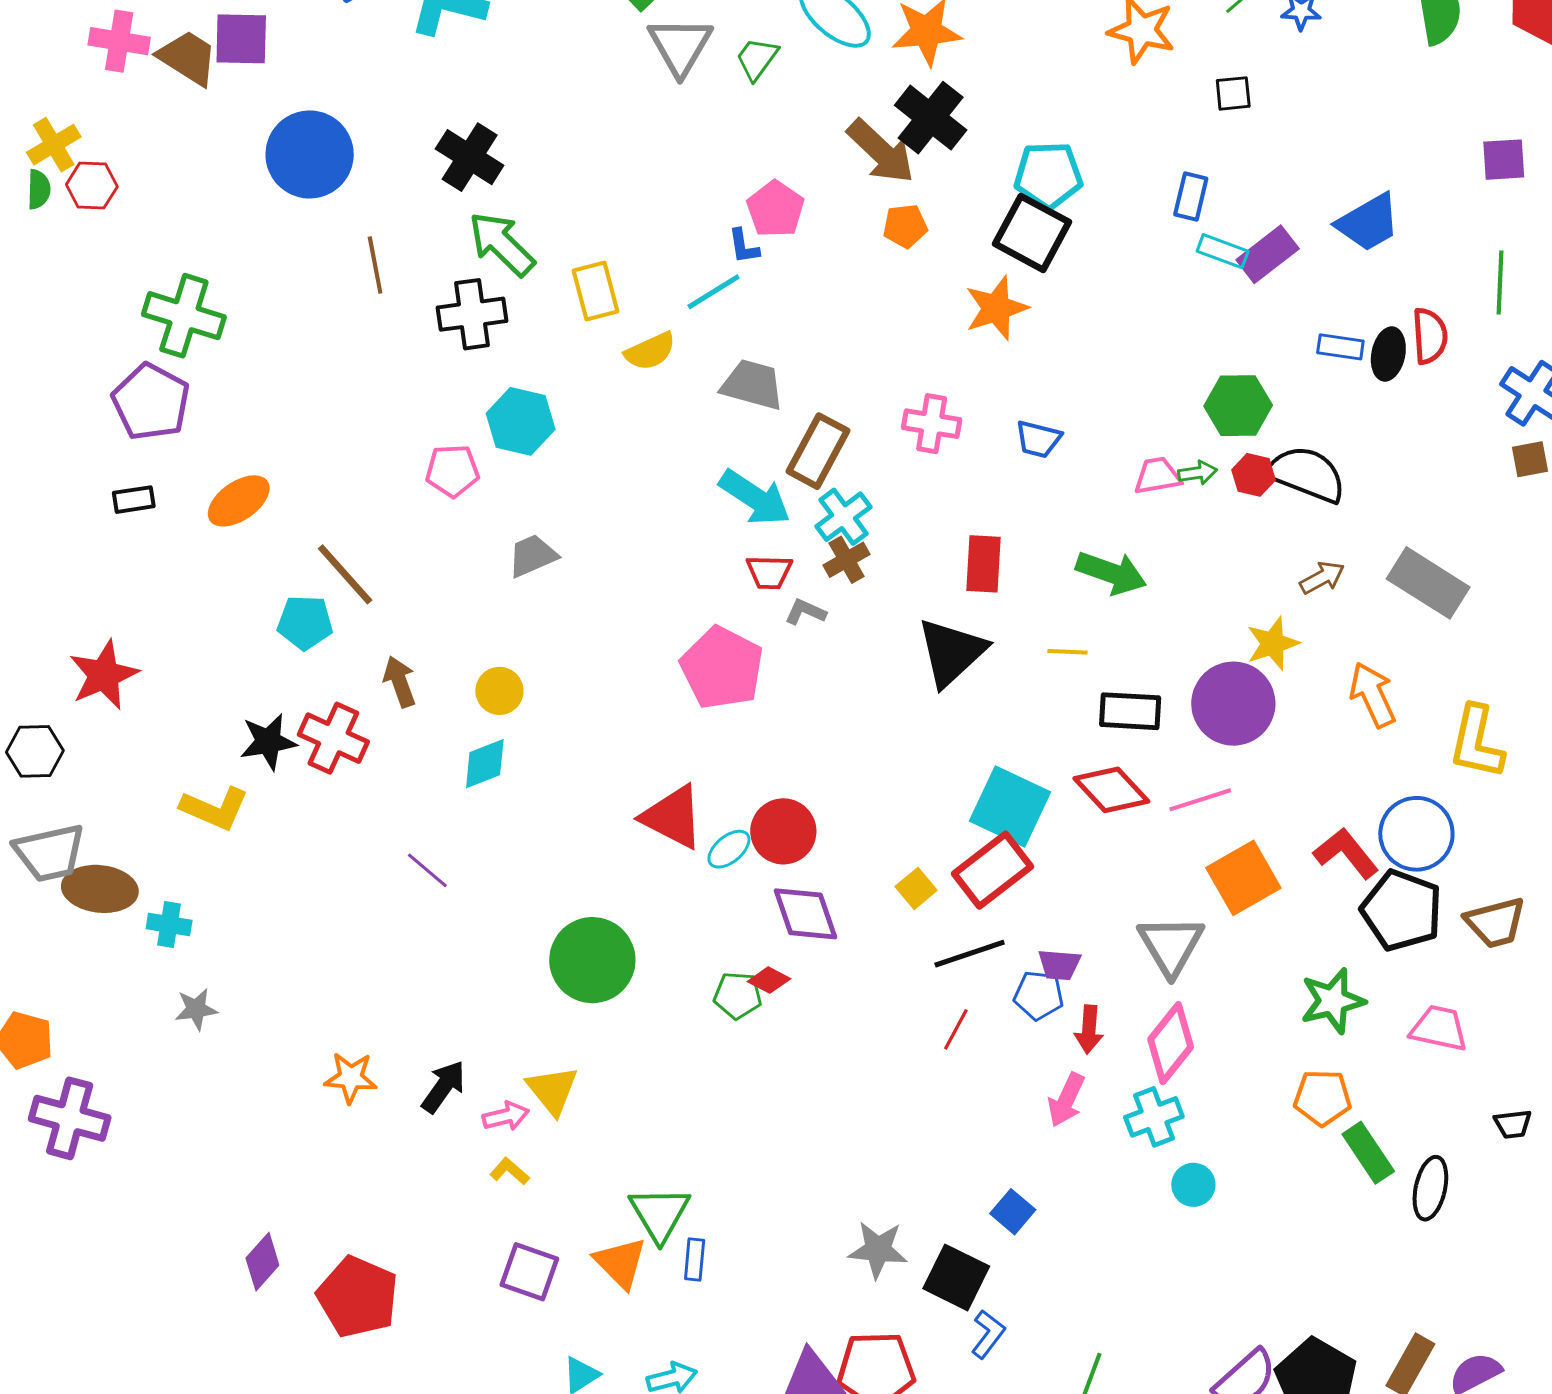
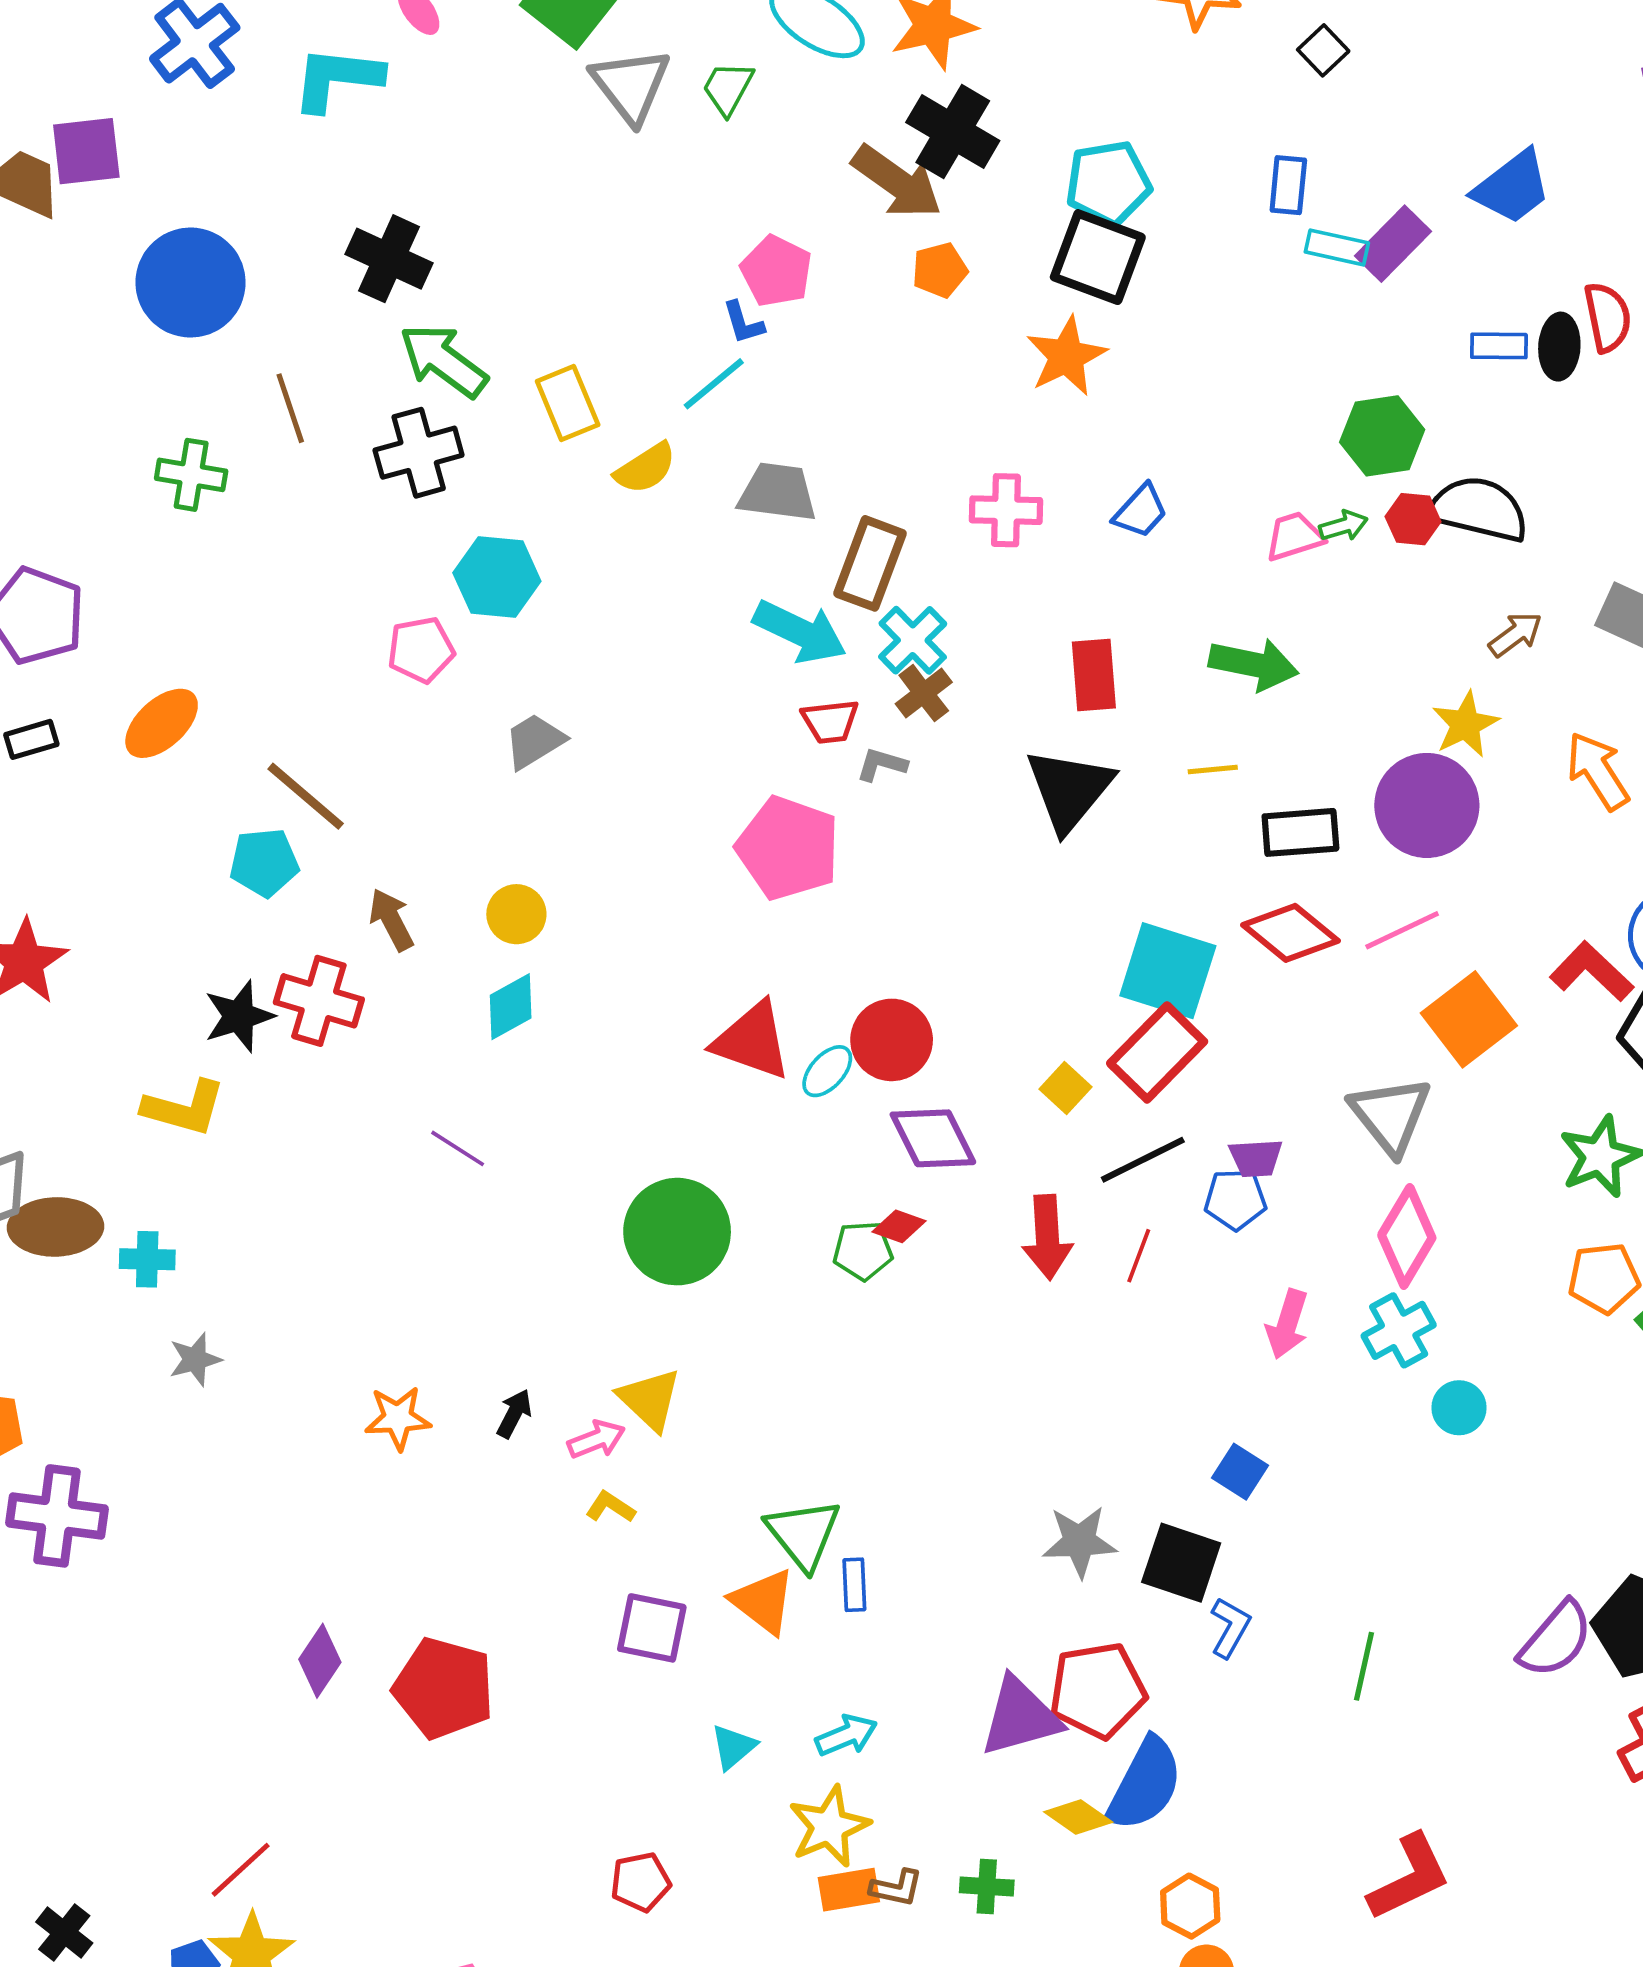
black square: (1233, 93) -> (1323, 50), turned -30
green cross: (184, 316) -> (191, 475), moved, size x0.7
blue trapezoid: (1038, 439) -> (1141, 511), turned -54
red arrow: (1089, 1029) -> (1047, 1237), moved, size x1.4
black arrow: (443, 1087) -> (514, 1414), size x0.7

